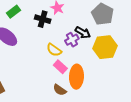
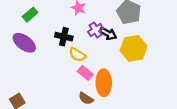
black cross: (43, 19) -> (64, 37), moved
purple cross: (72, 40) -> (96, 30), moved

